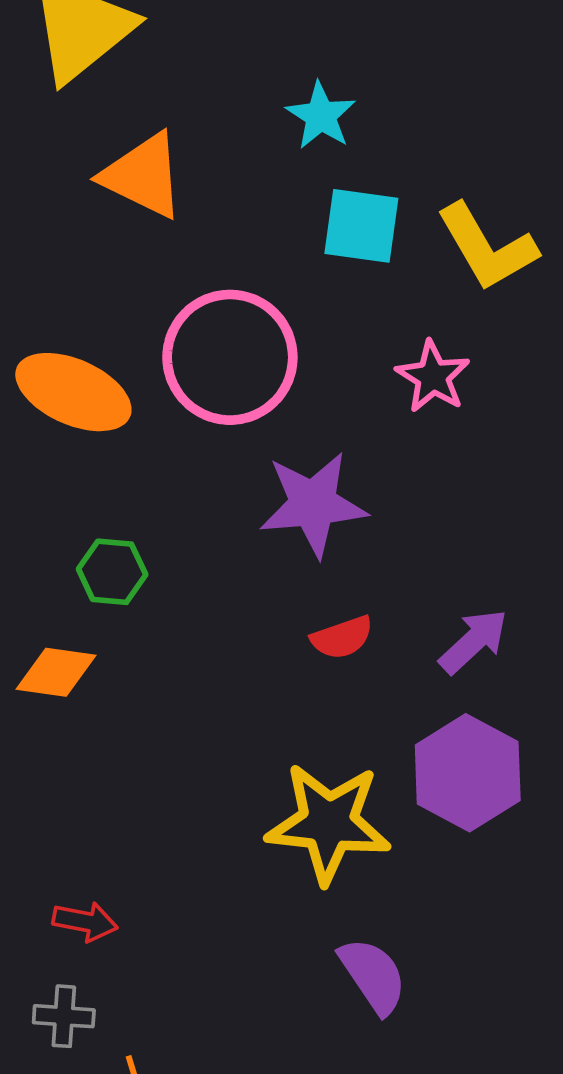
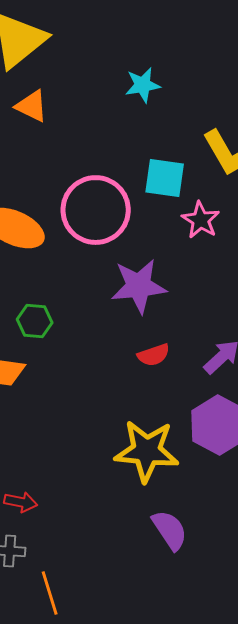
cyan star: (321, 116) -> (143, 85), turned 30
orange triangle: (143, 176) -> (32, 106), moved, size x0.7
cyan square: (361, 226) -> (165, 178), moved

